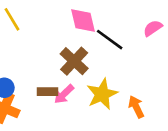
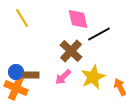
black line: (110, 40) -> (99, 34), turned -65
brown rectangle: (48, 92) -> (31, 75), moved

